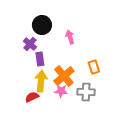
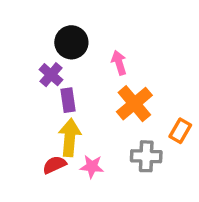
orange rectangle: (94, 67) -> (180, 131), moved, turned 48
orange cross: (64, 76) -> (134, 104), moved
pink star: (61, 91) -> (92, 166), moved

